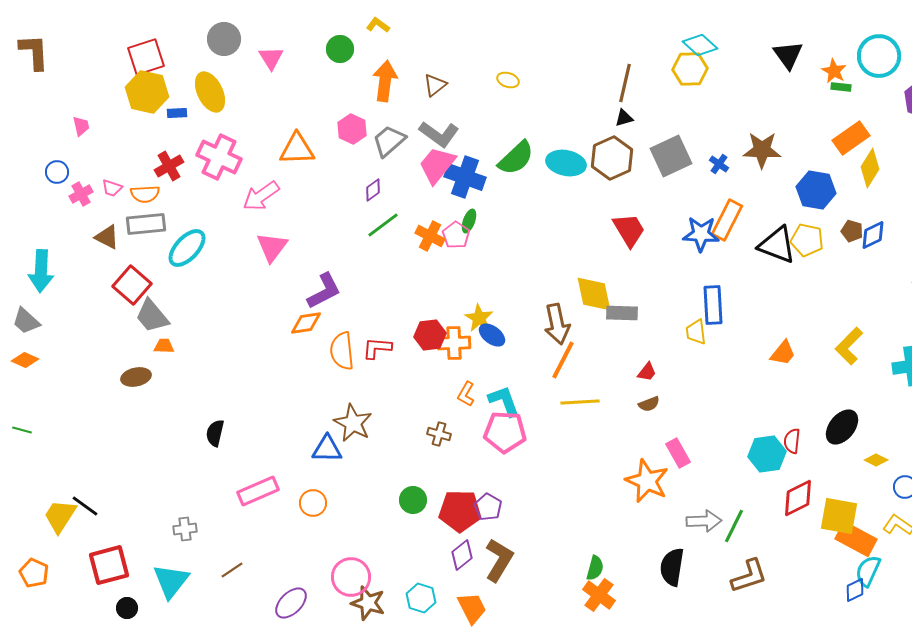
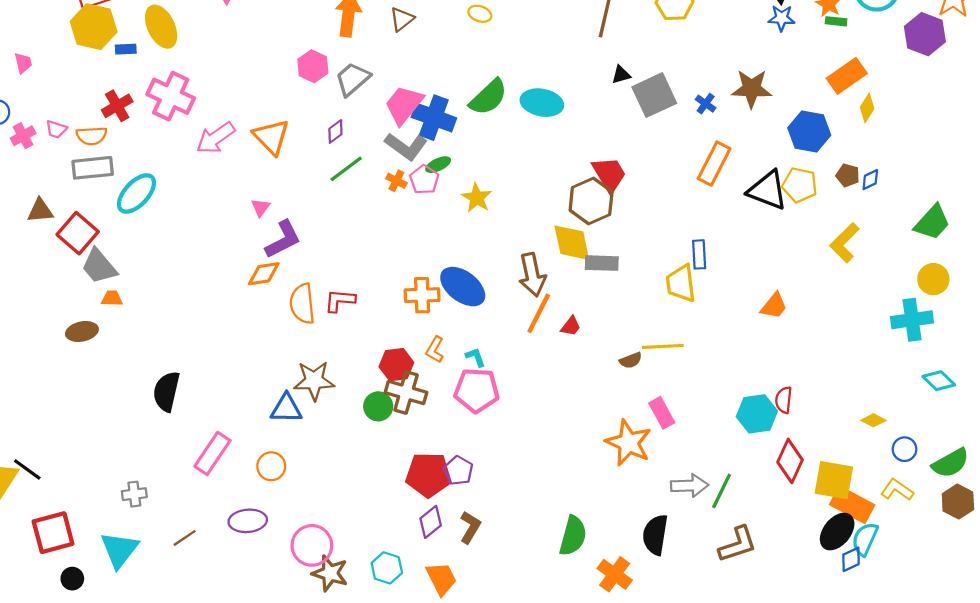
black triangle: (624, 118) -> (621, 75), moved
gray L-shape: (439, 134) -> (406, 146), moved
orange triangle: (297, 149) -> (271, 137), moved, turned 48
brown hexagon: (612, 158) -> (591, 201), moved
yellow diamond: (870, 168) -> (867, 108), size x0.7
green ellipse: (469, 221) -> (438, 165), turned 45
blue star: (701, 234) -> (781, 18), moved, size x0.7
blue diamond: (873, 235) -> (870, 180), size x0.7
orange cross: (430, 236) -> (396, 181), size x0.7
brown triangle: (107, 237) -> (40, 211), moved, turned -32
pink triangle: (272, 247) -> (261, 207), moved, size x0.6
blue rectangle: (713, 305) -> (699, 254), size x0.7
yellow star: (479, 318) -> (477, 198), moved
yellow trapezoid: (696, 332) -> (681, 283), size x1.4
red hexagon: (430, 335) -> (396, 365), moved
blue ellipse: (492, 335) -> (463, 287), size x1.6
yellow L-shape: (849, 346) -> (845, 243), moved
red trapezoid: (647, 372) -> (571, 326), moved
cyan L-shape: (504, 401) -> (476, 357), size x0.6
yellow line: (580, 402) -> (663, 346), moved
brown star: (353, 423) -> (314, 381), turned -30
black ellipse: (842, 427) -> (837, 532), moved
black semicircle: (215, 433) -> (166, 391), size x1.4
brown cross: (439, 434) -> (406, 392), size x1.6
pink rectangle: (258, 491) -> (212, 453), turned -33
red diamond: (798, 498) -> (790, 461), turned -39
green circle: (413, 500) -> (378, 406), moved
brown L-shape: (499, 560) -> (470, 527), size x0.7
green semicircle: (595, 568) -> (573, 536), size x1.5
orange cross: (599, 595) -> (615, 574), moved
purple ellipse: (291, 603) -> (248, 521), moved, turned 40

